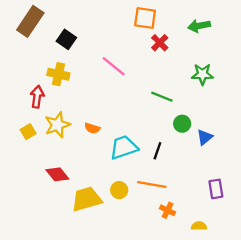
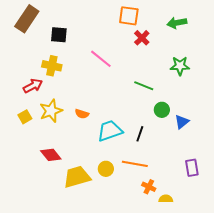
black square: (66, 39) -> (59, 35), turned -30
red arrow: (37, 97) -> (33, 86), turned 54
yellow semicircle: (199, 226) -> (166, 199), moved

